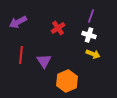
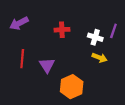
purple line: (91, 16) -> (113, 31), moved
red cross: (58, 28) -> (62, 30), turned 32

